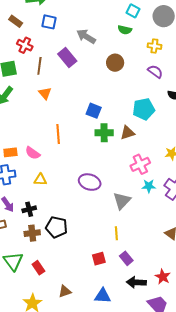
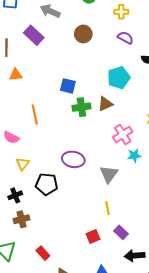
orange triangle: (45, 93) -> (16, 75), turned -48
yellow triangle: (40, 180) -> (23, 164), turned -48
black pentagon: (57, 227) -> (47, 184), moved
red rectangle: (38, 268) -> (43, 253), moved

